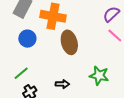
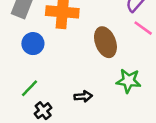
brown ellipse: (69, 42) -> (105, 42), moved

